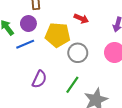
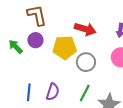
red arrow: (81, 19) -> (85, 29), size x1.5
blue line: (25, 44) -> (29, 92), moved, turned -54

